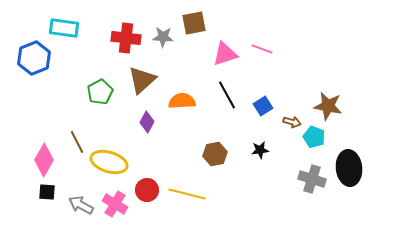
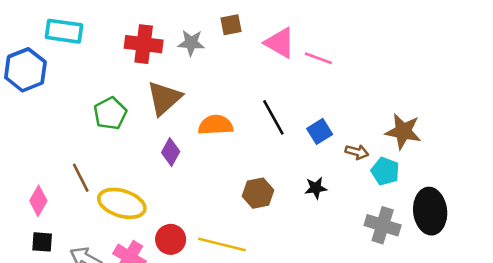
brown square: (194, 23) -> (231, 25), size x0.7
pink triangle: (225, 54) -> (280, 43), moved, turned 48
pink diamond: (44, 160) -> (38, 201), size x0.7

